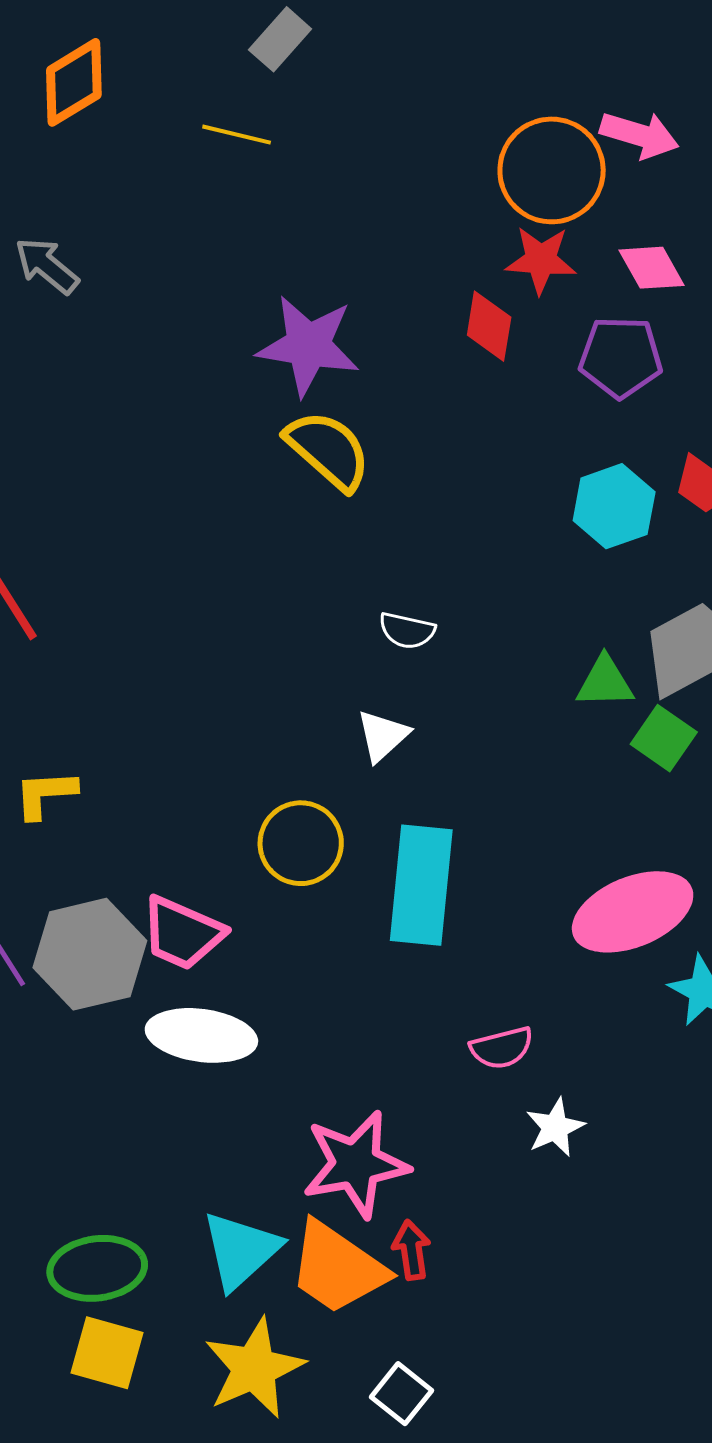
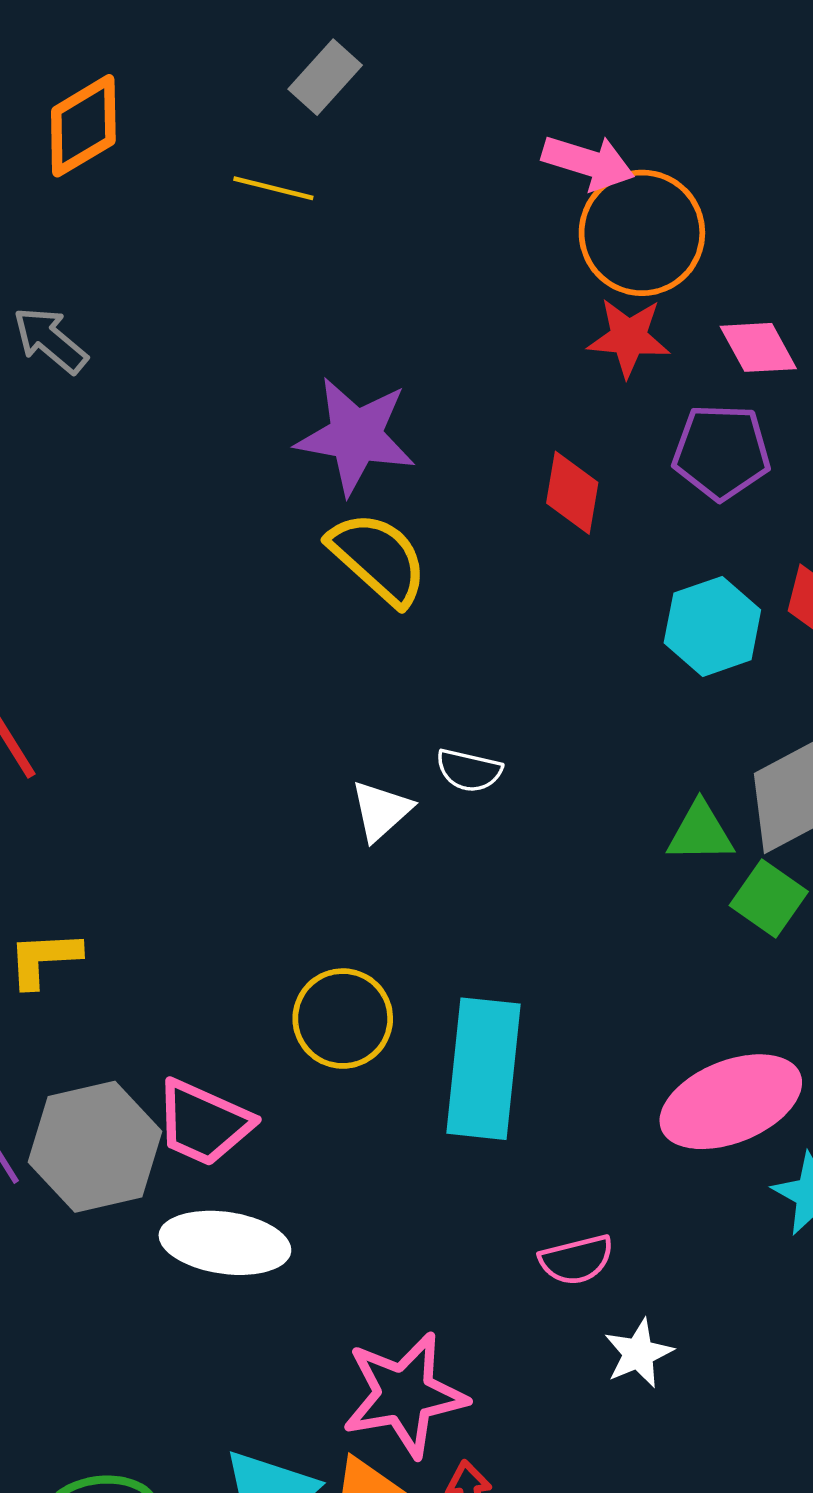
pink arrow: (639, 135) -> (588, 162), moved
red diamond: (489, 326) -> (572, 493), moved
white triangle: (383, 736) -> (381, 811), moved

